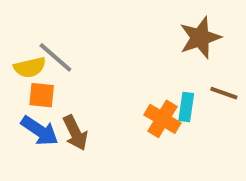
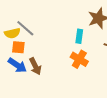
cyan rectangle: (186, 107) -> (79, 36), moved

